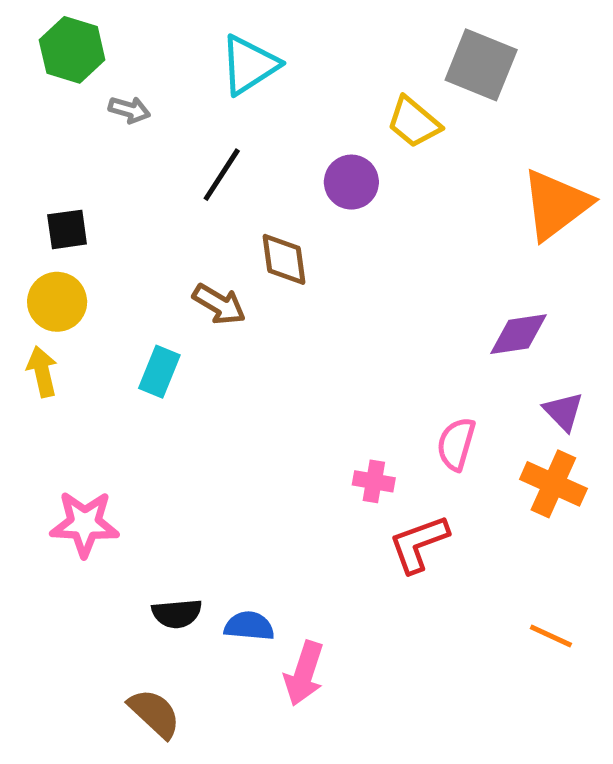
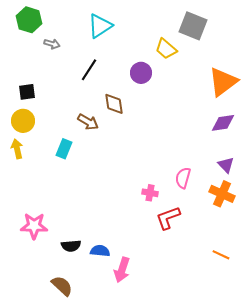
purple diamond: (518, 334) -> (223, 123), moved
pink star: (85, 524) -> (34, 226), moved

